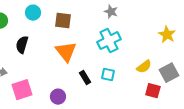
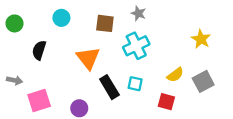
cyan circle: (33, 13) -> (61, 18), moved
brown square: (63, 21) -> (105, 23), moved
black rectangle: (85, 78) -> (109, 87), size x1.5
red square: (153, 91) -> (166, 102), moved

